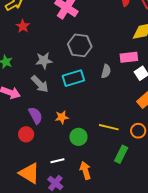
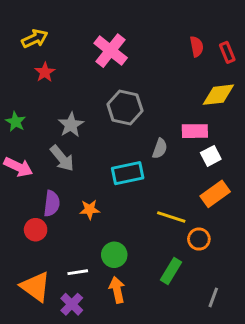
gray star: (44, 61) -> (71, 125), turned -30
cyan rectangle: (73, 78) -> (128, 173), moved
purple semicircle: (36, 115) -> (52, 204), turned 30
yellow line: (109, 127) -> (171, 217), moved
green circle: (78, 137) -> (114, 255), moved

